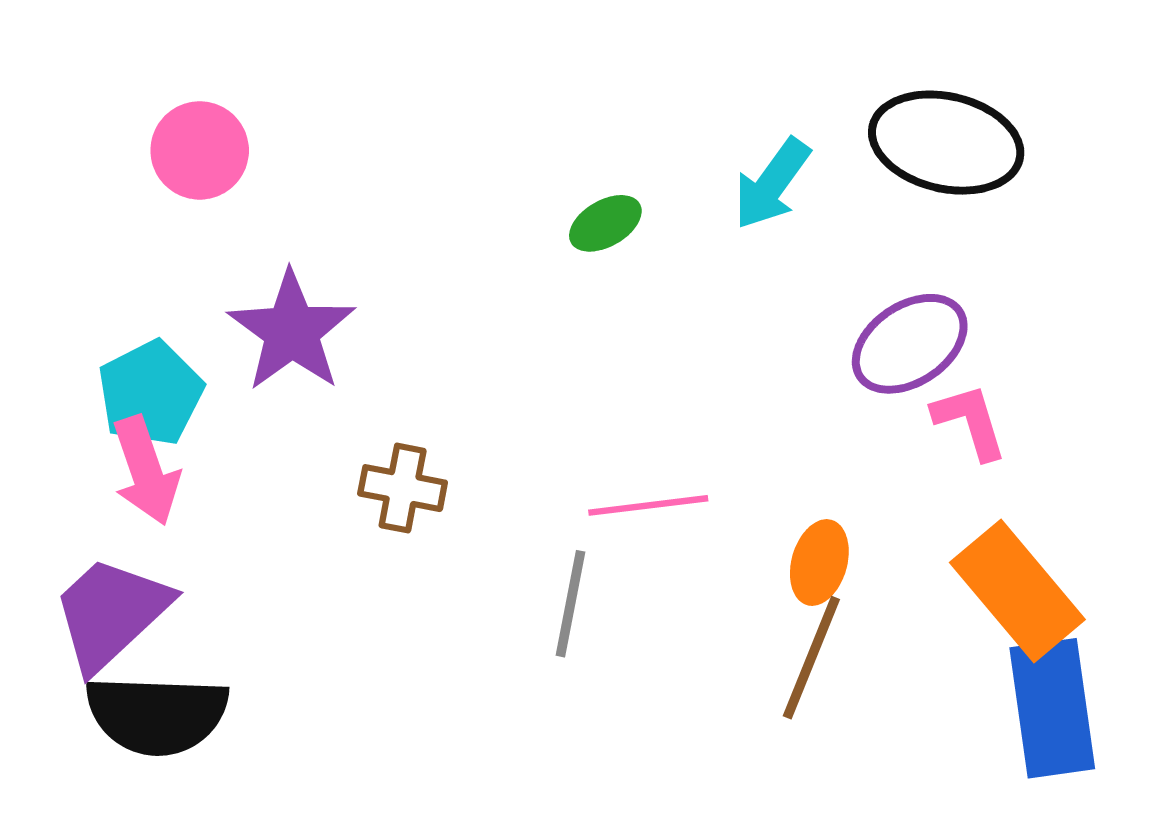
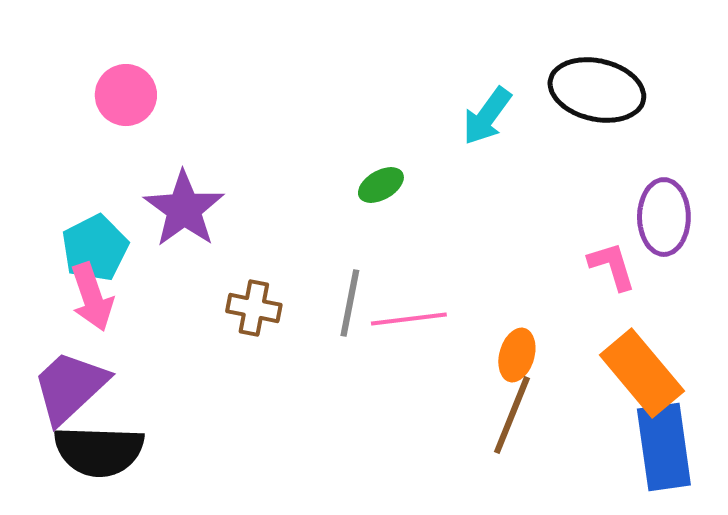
green ellipse: (605, 223) -> (381, 185), moved
purple ellipse: (910, 344) -> (664, 217), moved, turned -56
gray line: (571, 604) -> (350, 303), moved

